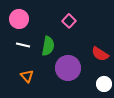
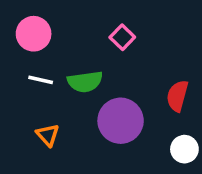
green semicircle: (48, 46) -> (85, 82), turned 72
red semicircle: (100, 54) -> (177, 96), turned 72

